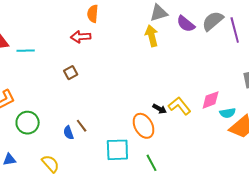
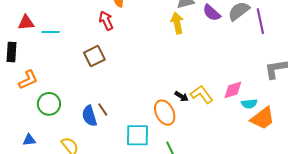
red arrow: (81, 37) -> (106, 21), turned 66
brown square: (71, 73) -> (94, 56), size x1.5
blue semicircle: (68, 133) -> (89, 116), size x1.5

